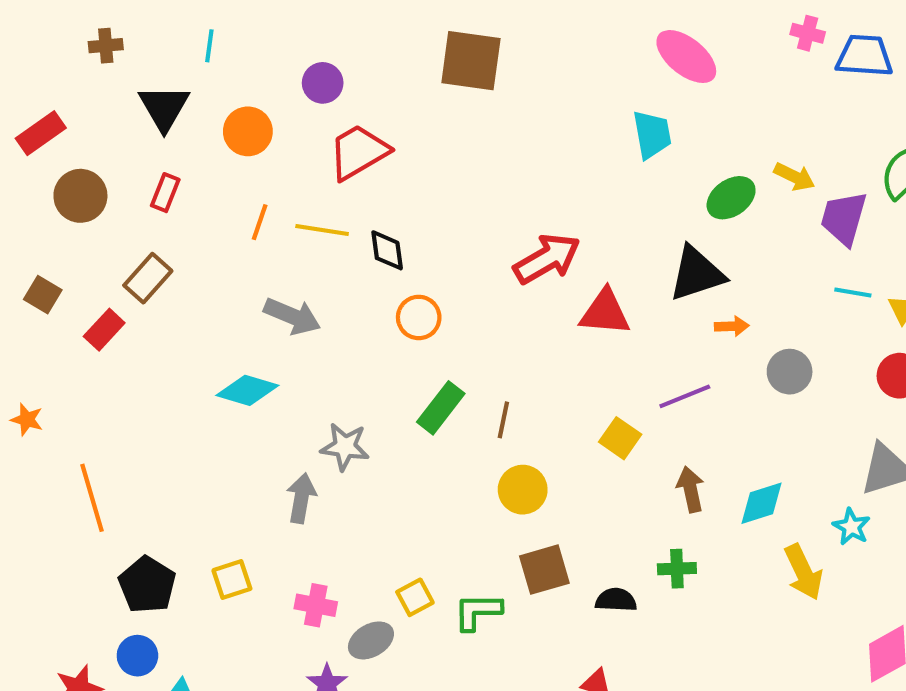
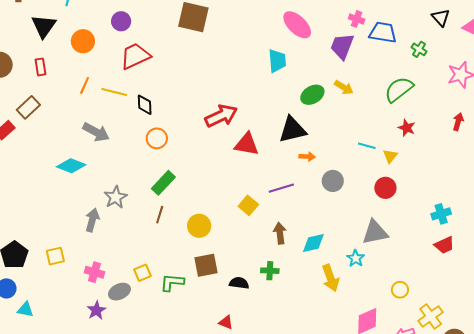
red rectangle: (165, 193) -> (40, 67), turned -36
purple trapezoid: (844, 218) -> (342, 46), moved
brown line: (503, 420) -> (160, 215), moved
gray star: (345, 447) -> (116, 197), turned 30

